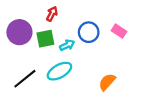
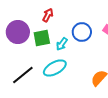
cyan arrow: (67, 45) -> (62, 44), turned 152

